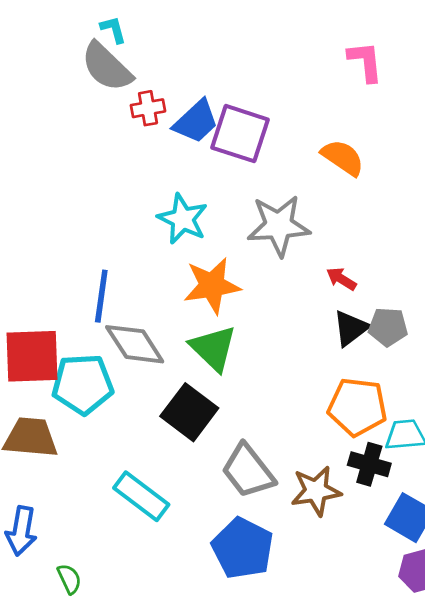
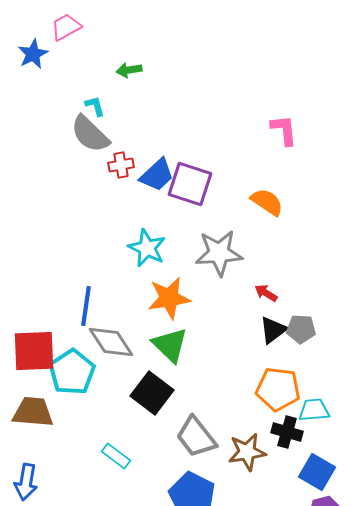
cyan pentagon: (83, 384) -> (72, 372), turned -30
cyan rectangle: (141, 496) -> (116, 456), size x0.7

